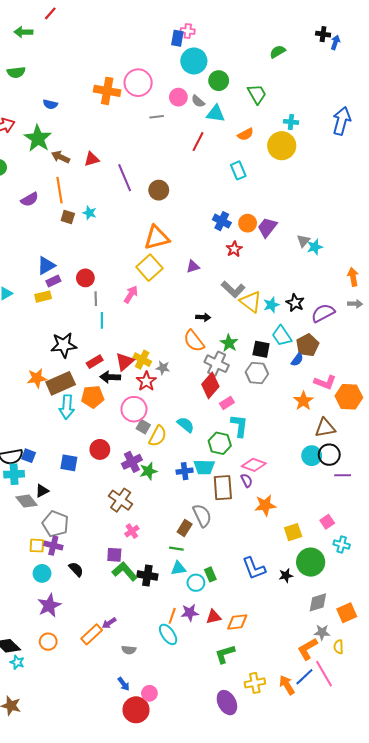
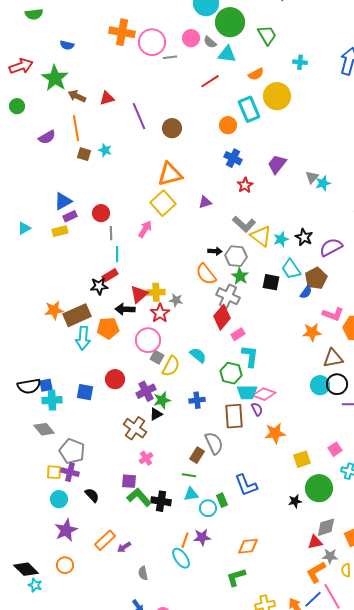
green circle: (219, 81) -> (230, 22), size x1.5
pink circle: (138, 83) -> (152, 42), moved
red line: (198, 142) -> (210, 81), turned 30
yellow circle: (282, 146) -> (277, 96), moved
cyan rectangle: (238, 170) -> (249, 109), size x1.4
orange circle: (248, 223) -> (228, 125), moved
black star: (64, 345) -> (99, 286), moved, size x0.7
yellow cross: (142, 360) -> (156, 292), turned -30
red rectangle: (95, 362) -> (110, 275), moved
gray hexagon: (257, 373) -> (236, 256), moved
orange star: (303, 401) -> (312, 332), turned 30
blue square: (29, 456) -> (46, 385), turned -32
cyan trapezoid: (204, 467) -> (247, 392), moved
cyan cross: (14, 474) -> (52, 400), moved
black triangle: (42, 491) -> (156, 414), moved
blue L-shape: (254, 568) -> (246, 485), moved
red triangle: (214, 617) -> (315, 542), moved
orange rectangle: (92, 634) -> (105, 540), moved
gray semicircle: (129, 650) -> (143, 573), turned 72

